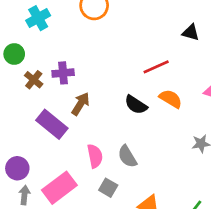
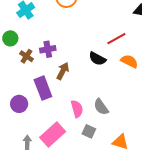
black semicircle: (136, 105) -> (97, 59), moved
purple rectangle: (52, 124) -> (43, 88), turned 35
purple circle: (17, 168) -> (19, 104), moved

